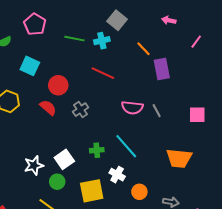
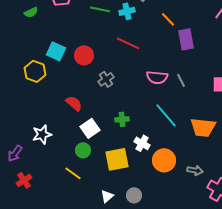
cyan square: (30, 66) -> (56, 51), moved
red semicircle: (48, 108) -> (74, 103), moved
cyan line: (126, 146) -> (166, 115), moved
white star: (34, 165) -> (42, 134), moved
orange circle: (139, 192) -> (164, 160), size x1.5

